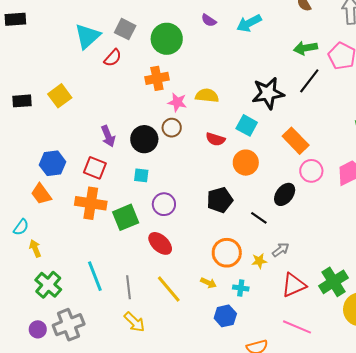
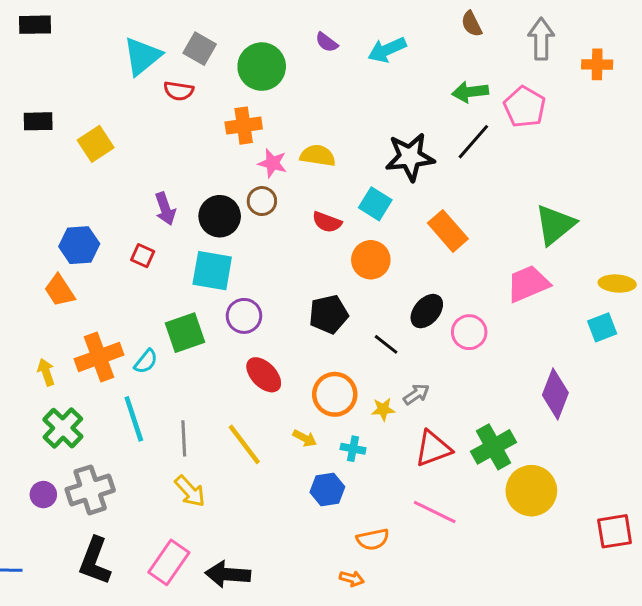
red semicircle: (113, 58) -> (179, 91), turned 54
black rectangle: (22, 101) -> (38, 121), moved
red square: (95, 168) -> (143, 256), size x0.7
pink circle: (311, 171) -> (469, 332), moved
cyan square: (141, 175) -> (212, 271), size x1.8
orange cross: (91, 203) -> (99, 357), moved, turned -32
cyan semicircle: (21, 227) -> (146, 361), moved
red ellipse: (160, 243) -> (264, 375), moved

